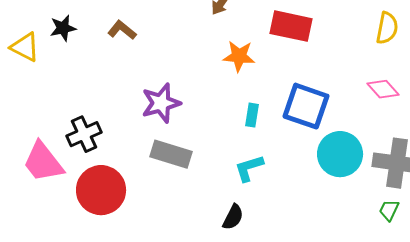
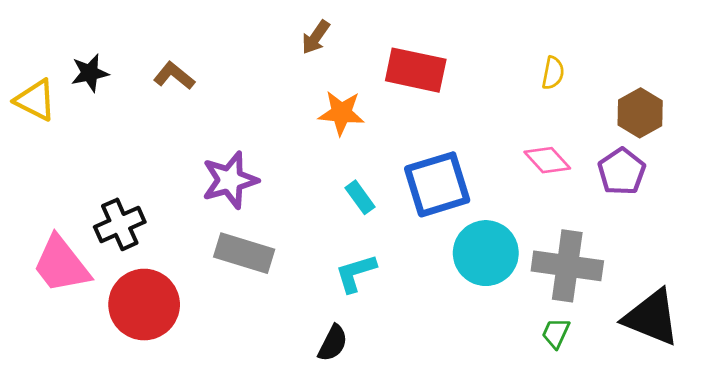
yellow semicircle: (387, 28) -> (553, 73), size x0.7
blue square: (306, 106) -> (437, 184), turned -36
cyan rectangle: (252, 115) -> (360, 197), turned -45

